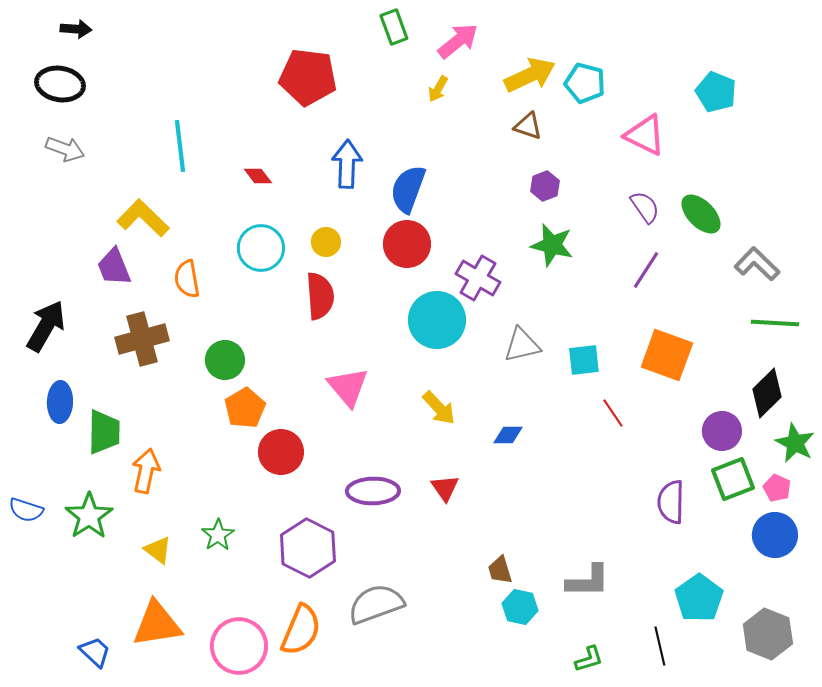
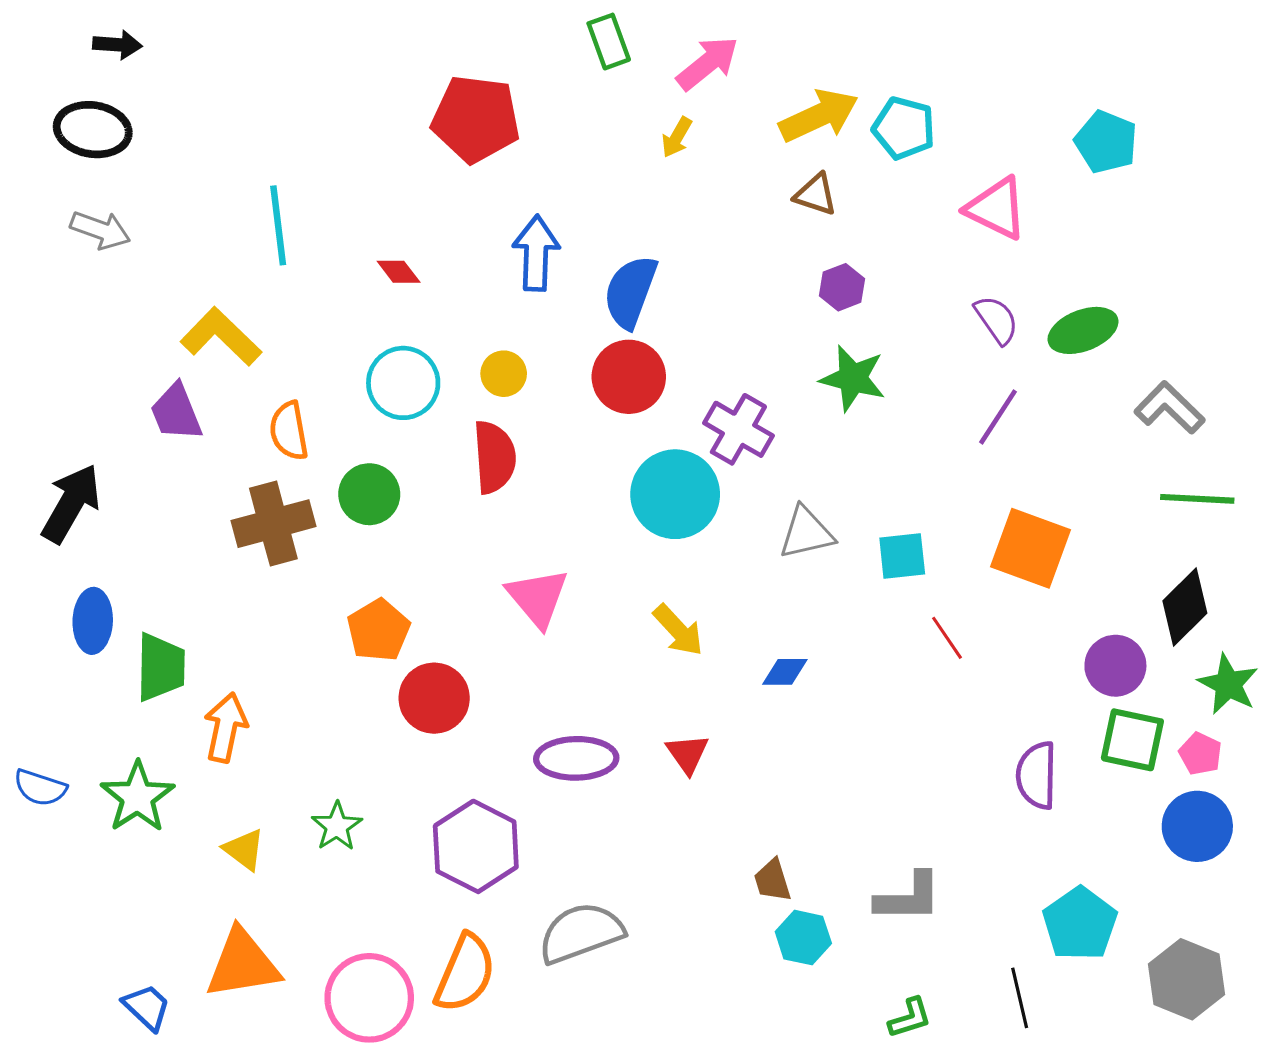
green ellipse: (701, 214) -> (1083, 330), turned -66
brown cross: (142, 339) -> (273, 524), moved
green circle: (225, 360) -> (369, 494), moved
green square: (733, 479) -> (1132, 740), turned 33

